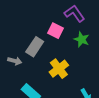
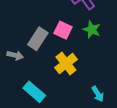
pink square: (56, 31) -> (63, 30), moved

